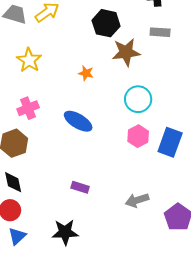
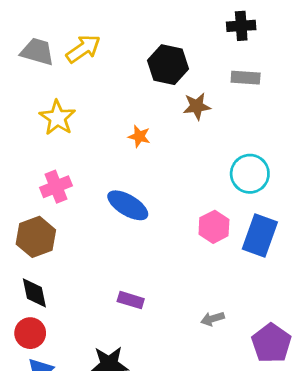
brown star: (126, 52) -> (197, 106), size x0.7
cyan circle: (138, 99) -> (250, 174), moved
gray arrow: (137, 200) -> (212, 319), size x0.7

